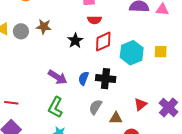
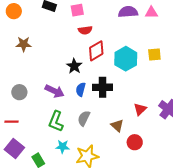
brown star: (44, 27) -> (24, 44), moved
gray circle: (21, 31) -> (19, 92), moved
black star: (75, 41) -> (74, 66), moved
gray semicircle: (95, 107) -> (84, 118), moved
brown triangle: (116, 118) -> (117, 126), turned 48

